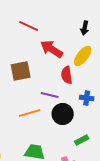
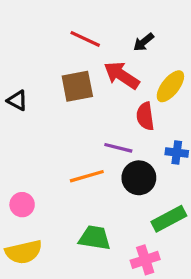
black arrow: (85, 28) -> (144, 42), moved, turned 40
brown square: (21, 71) -> (77, 86), moved
green rectangle: (82, 140) -> (169, 219), size x1.5

